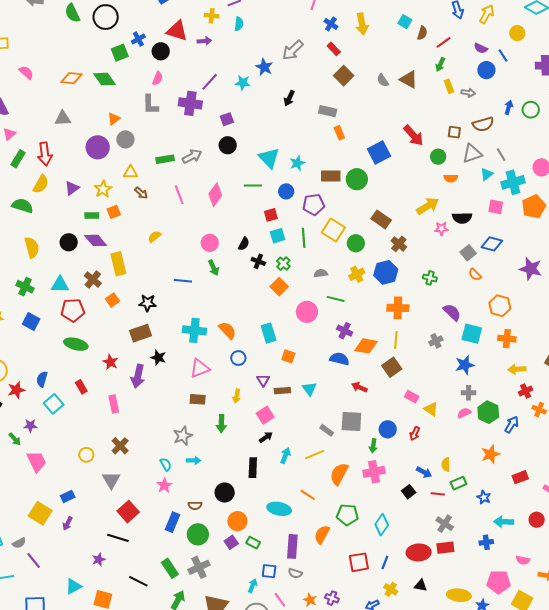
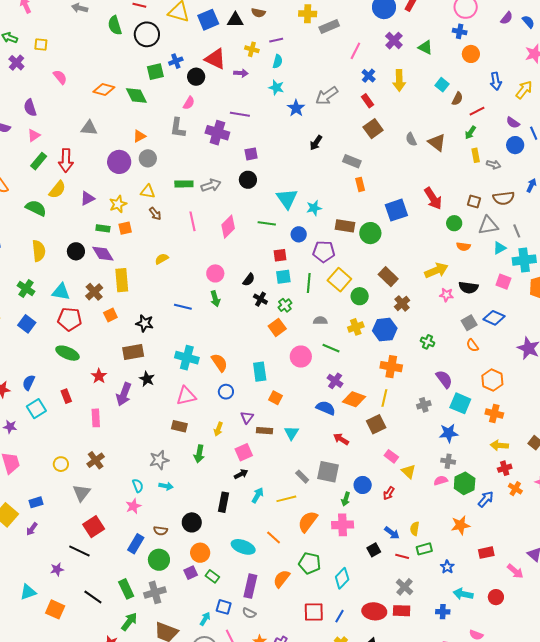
purple line: (210, 82) -> (240, 114), turned 48
cyan star: (243, 83) -> (276, 88), moved

